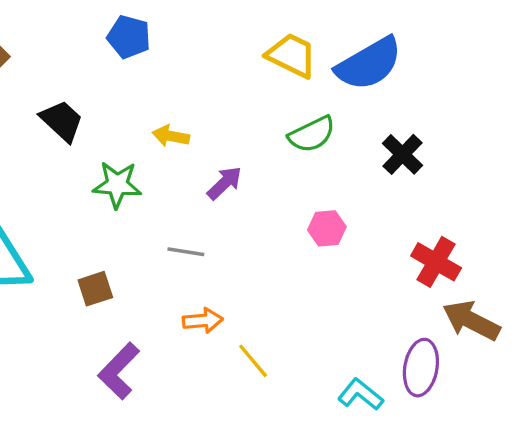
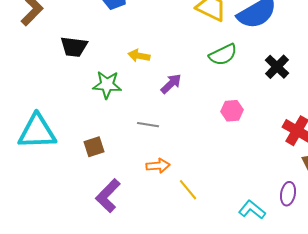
black trapezoid: (62, 121) -> (74, 47), turned 144
purple ellipse: (421, 368) -> (288, 194), size x0.7

